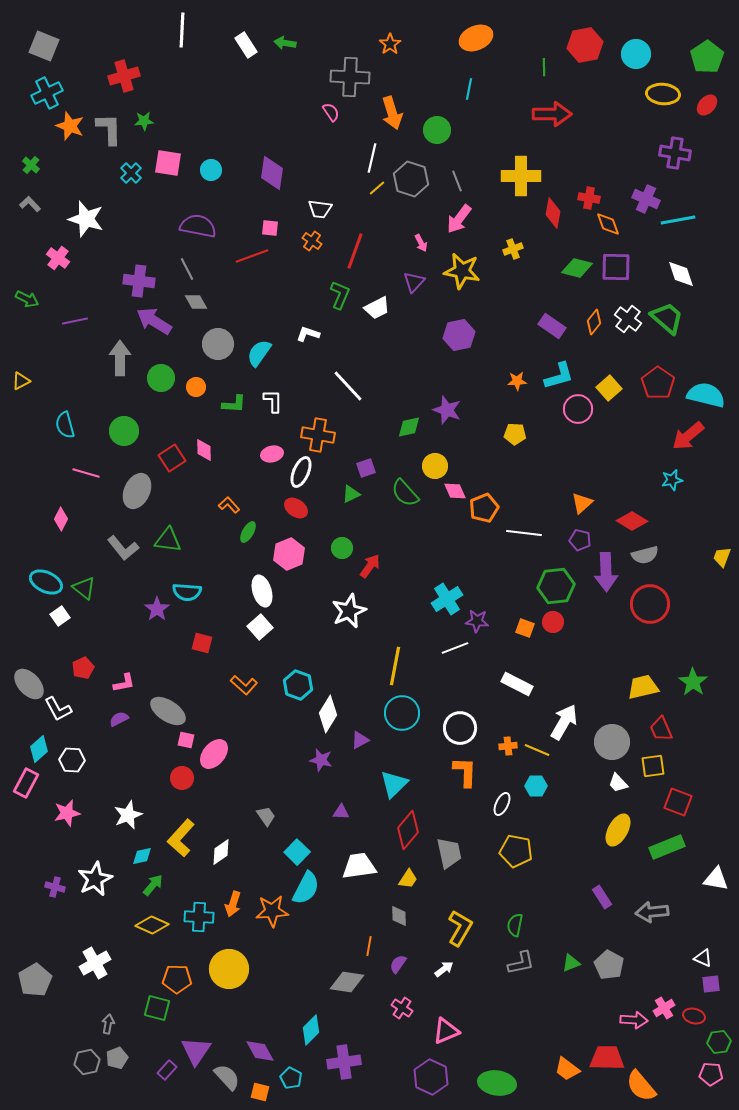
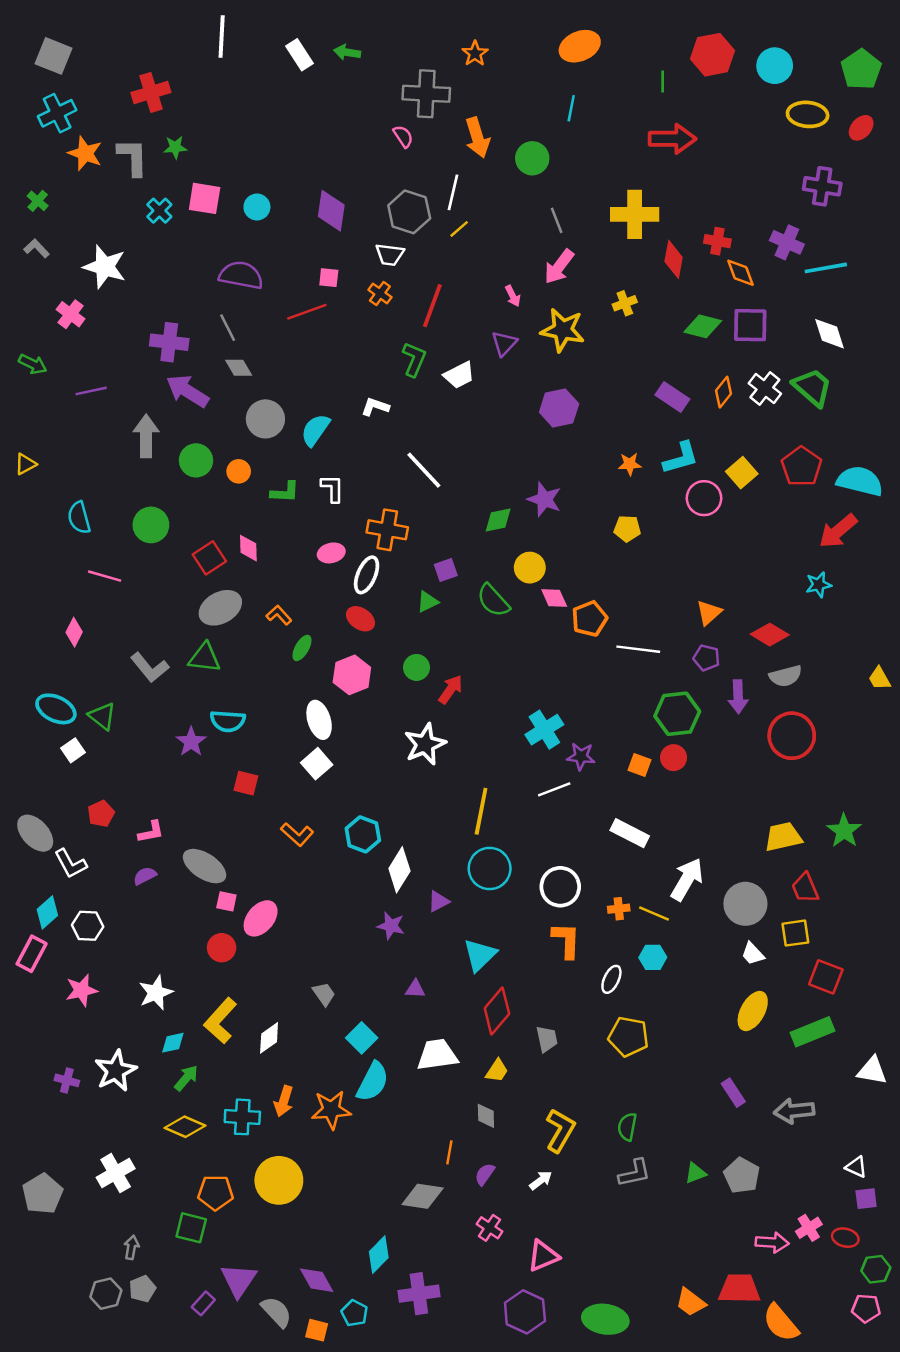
gray hexagon: (411, 179) -> (409, 212), moved
gray ellipse: (137, 491) -> (220, 608), moved, turned 36
yellow trapezoid: (722, 557) -> (879, 678), turned -50
purple arrow: (606, 572) -> (738, 697), size x0.7
gray trapezoid: (449, 853) -> (547, 1039), size x0.7

